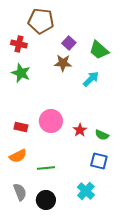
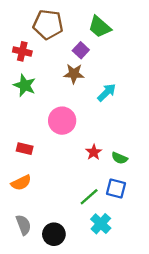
green trapezoid: (99, 50) -> (100, 27), moved
pink circle: (51, 121) -> (62, 121), moved
green line: (46, 168) -> (89, 197), moved, turned -36

